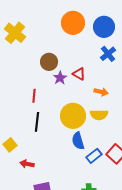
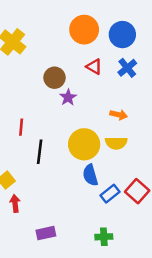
red triangle: (79, 74) -> (94, 67), moved
red line: (34, 96) -> (21, 127), moved
red arrow: (27, 164) -> (15, 203), moved, turned 72

